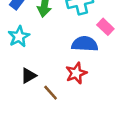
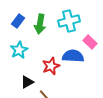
red star: (76, 73) -> (51, 66), moved

